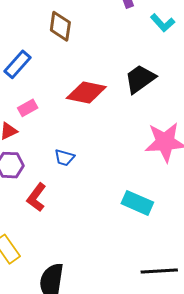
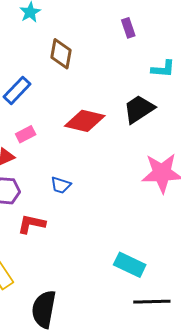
cyan L-shape: (163, 23) -> (163, 69), moved, turned -45
red L-shape: (37, 197) -> (32, 224), turned 64
cyan rectangle: (137, 203) -> (130, 265), moved

